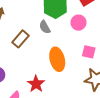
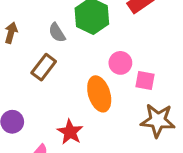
pink circle: (78, 23) -> (120, 63), moved
gray semicircle: (45, 27) -> (57, 33), moved

